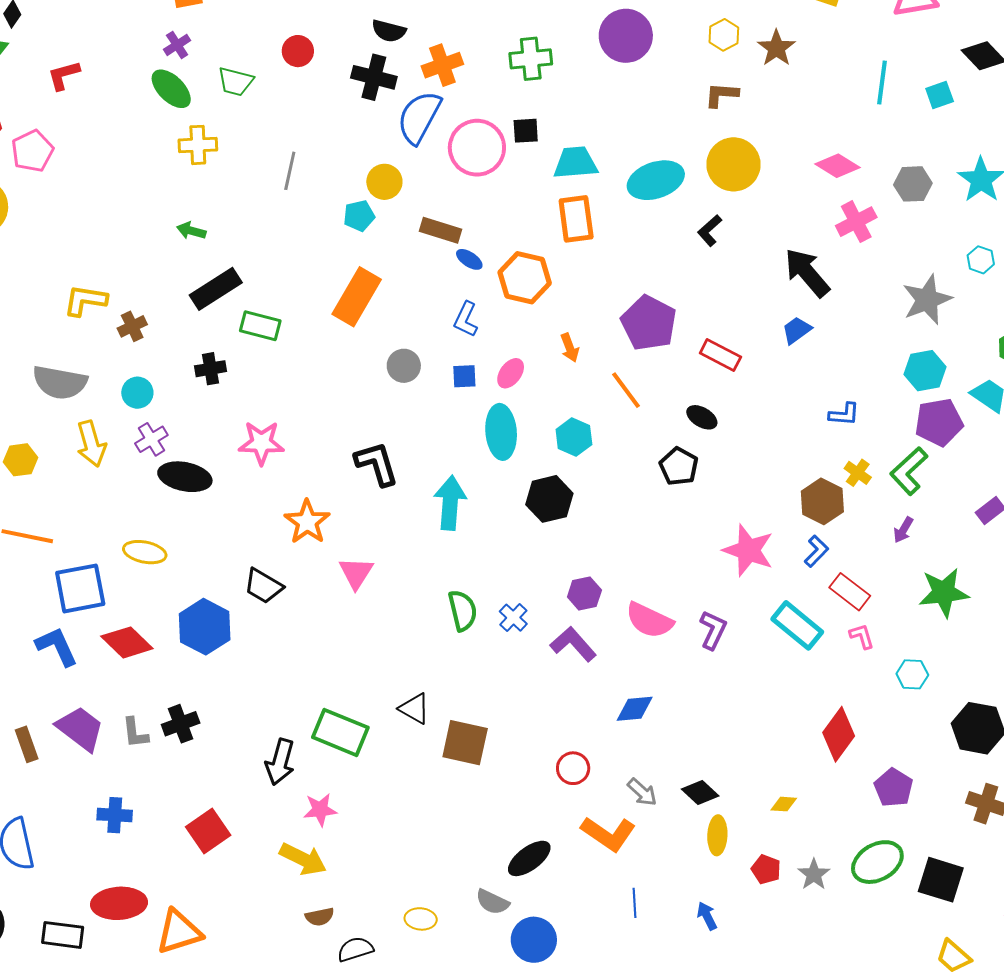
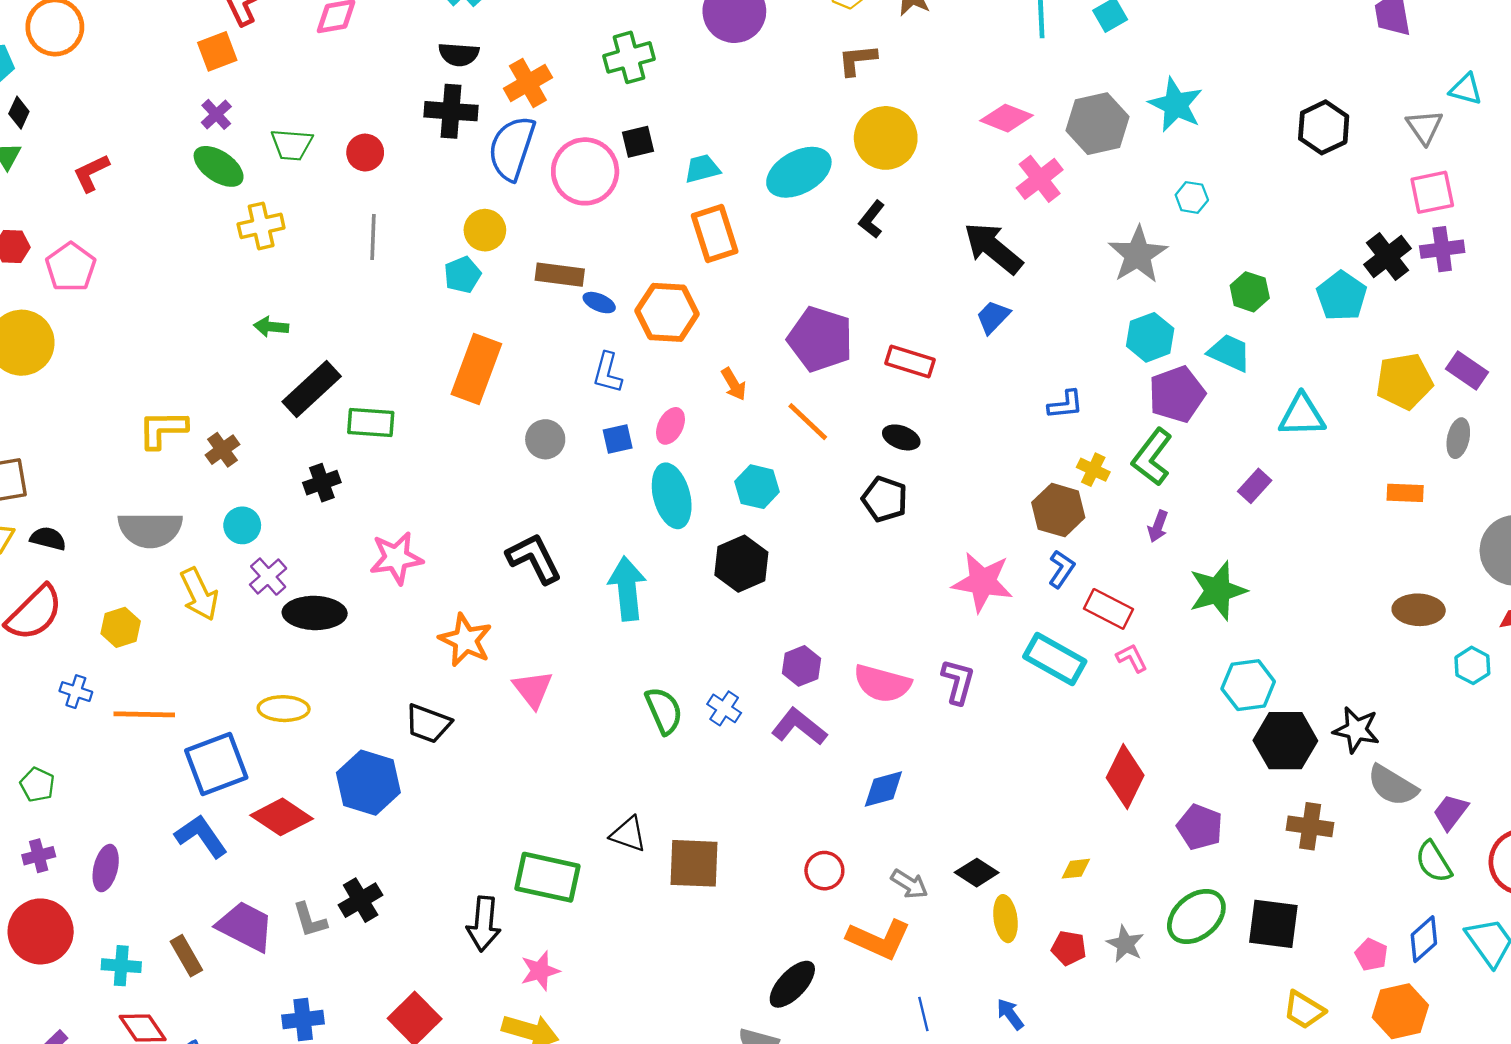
red circle: (298, 51) -> (365, 153), moved
cyan trapezoid: (575, 163) -> (702, 169), size x0.7
gray hexagon: (913, 184) -> (1097, 124), size x1.4
cyan hexagon: (912, 674) -> (1248, 685), moved, size x1.4

